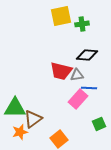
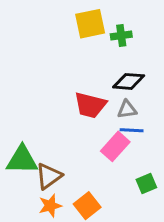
gray triangle: (77, 75) -> (127, 109), moved
orange star: (20, 132) -> (50, 206), moved

